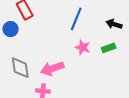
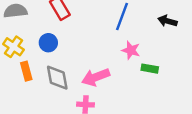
blue circle: (11, 29) -> (48, 43), moved
green rectangle: (109, 48) -> (150, 69), moved, turned 32

